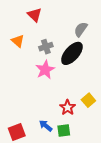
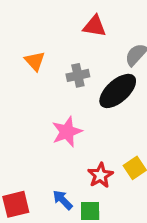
red triangle: (35, 15) -> (95, 26), moved, turned -42
pink star: (45, 70) -> (67, 132), moved

